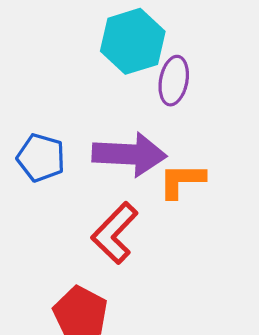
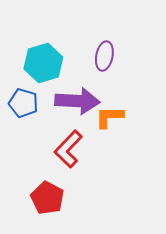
cyan hexagon: (133, 41) -> (43, 63), moved

